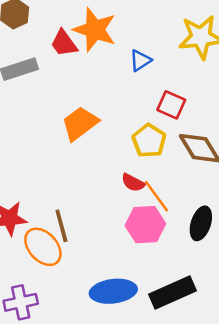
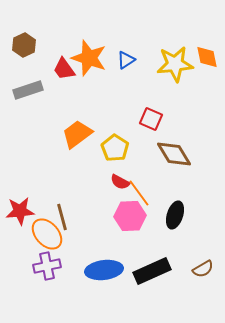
blue triangle: (140, 60) -> (126, 60), moved
yellow pentagon: (149, 141) -> (115, 148), moved
purple cross: (21, 302) -> (47, 266), moved

